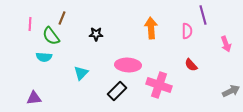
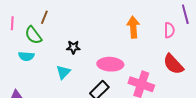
black star: (96, 34) -> (73, 47), moved
red semicircle: (191, 65) -> (173, 64), size x1.6

